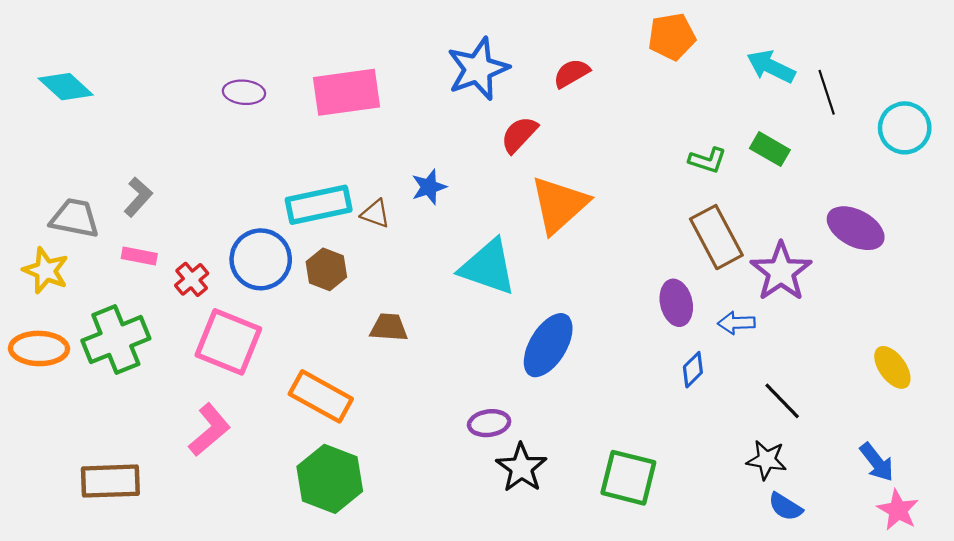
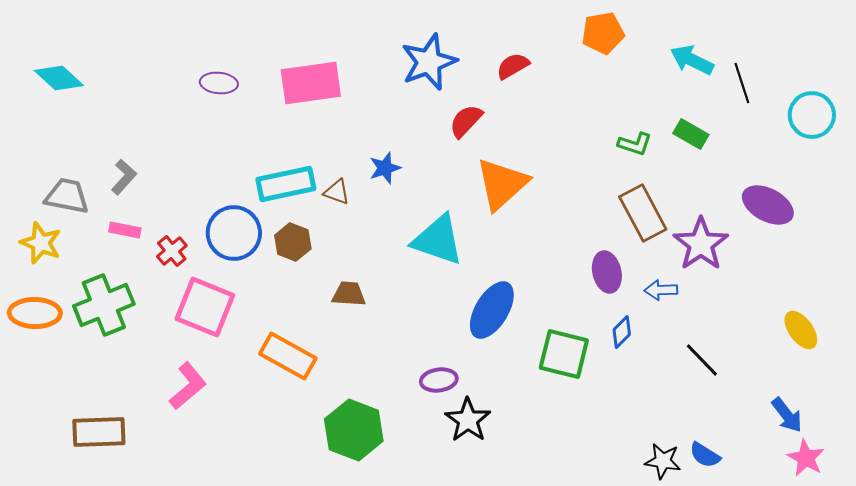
black star: (766, 460) -> (663, 461), moved
green square: (628, 478) -> (564, 354), moved
green hexagon: (330, 479) -> (354, 430), moved

